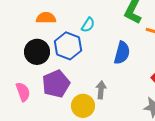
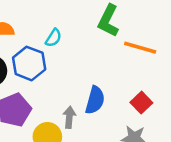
blue semicircle: (122, 53) -> (95, 100), moved

